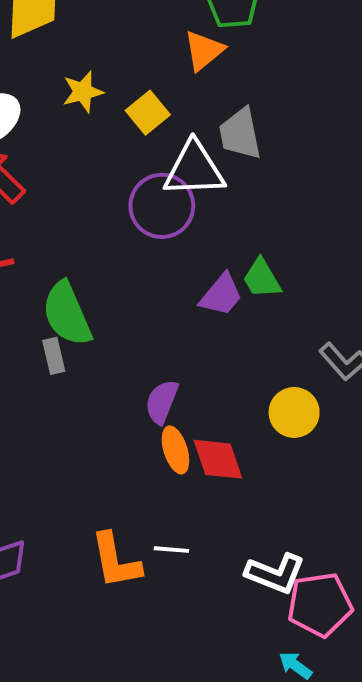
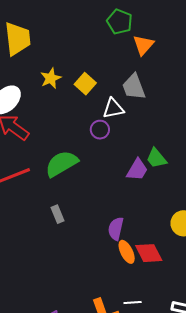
orange triangle: (204, 51) -> (143, 45), moved
white triangle: (194, 169) -> (113, 108), size x0.7
purple circle: (162, 206) -> (100, 130), size x0.6
green semicircle: (67, 314) -> (61, 164), moved, turned 92

